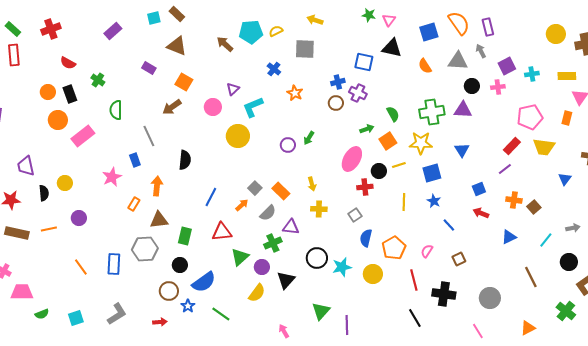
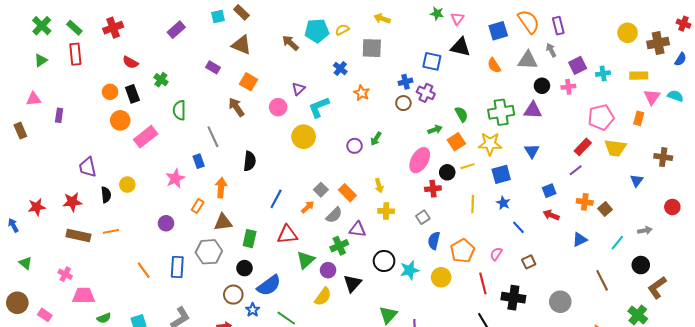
brown arrow: (172, 107) -> (236, 107), turned 90
purple circle: (79, 218) -> (166, 223), moved

